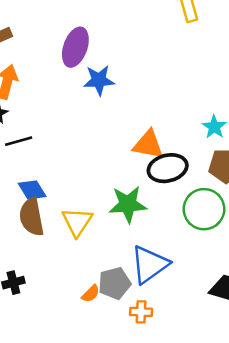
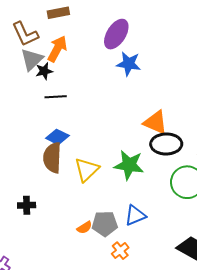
blue diamond: (32, 190) -> (57, 137), turned -45
blue triangle: (150, 264) -> (135, 215), size x0.7
orange cross: (141, 312) -> (120, 251), turned 36

